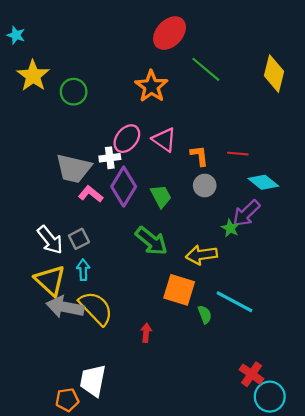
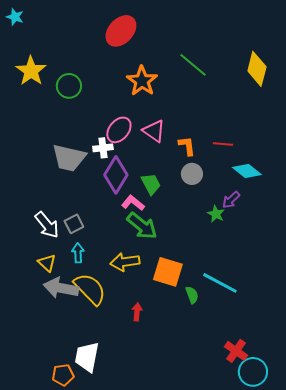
red ellipse: (170, 33) -> (121, 31), moved
cyan star: (16, 35) -> (15, 17), moved
pink L-shape: (91, 194) -> (133, 203), moved
purple arrow: (246, 213) -> (231, 200), size x0.7
yellow arrow: (201, 255) -> (125, 262), moved
yellow triangle: (50, 280) -> (47, 263), size x0.6

